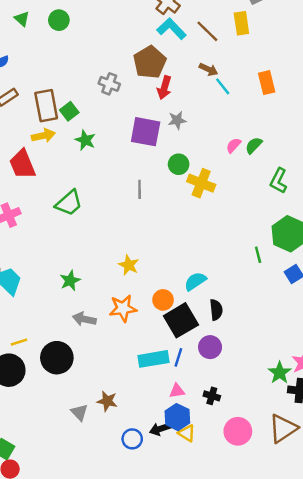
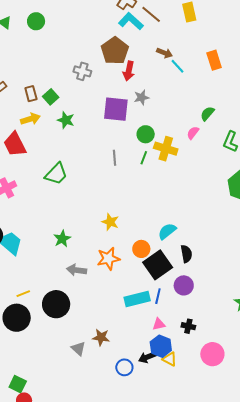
brown line: (207, 31) -> (151, 14), moved
brown rectangle: (46, 106) -> (31, 94), size x0.6
pink semicircle: (233, 145) -> (193, 133), moved
green line: (258, 255) -> (144, 158), moved, turned 40

